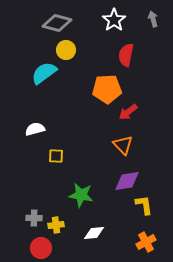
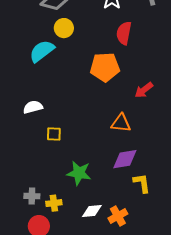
red arrow: (128, 112) -> (144, 90), moved
orange triangle: (123, 145) -> (121, 123), turned -40
orange cross: (146, 242) -> (118, 216), moved

